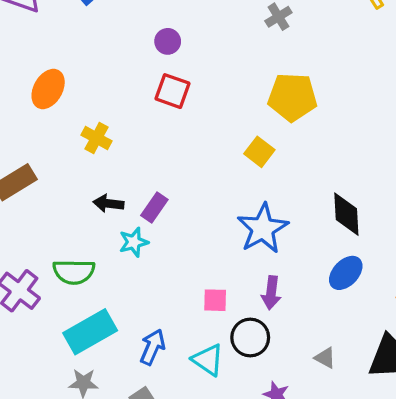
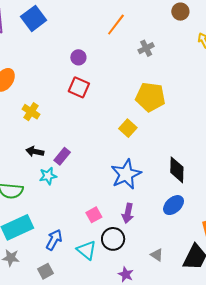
pink square: (215, 300) -> (94, 215), turned -35

